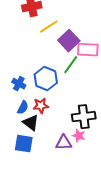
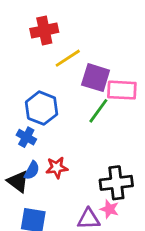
purple square: (69, 41) -> (96, 78), turned -30
blue hexagon: (46, 79) -> (42, 108), moved
black triangle: (31, 123) -> (18, 181), moved

